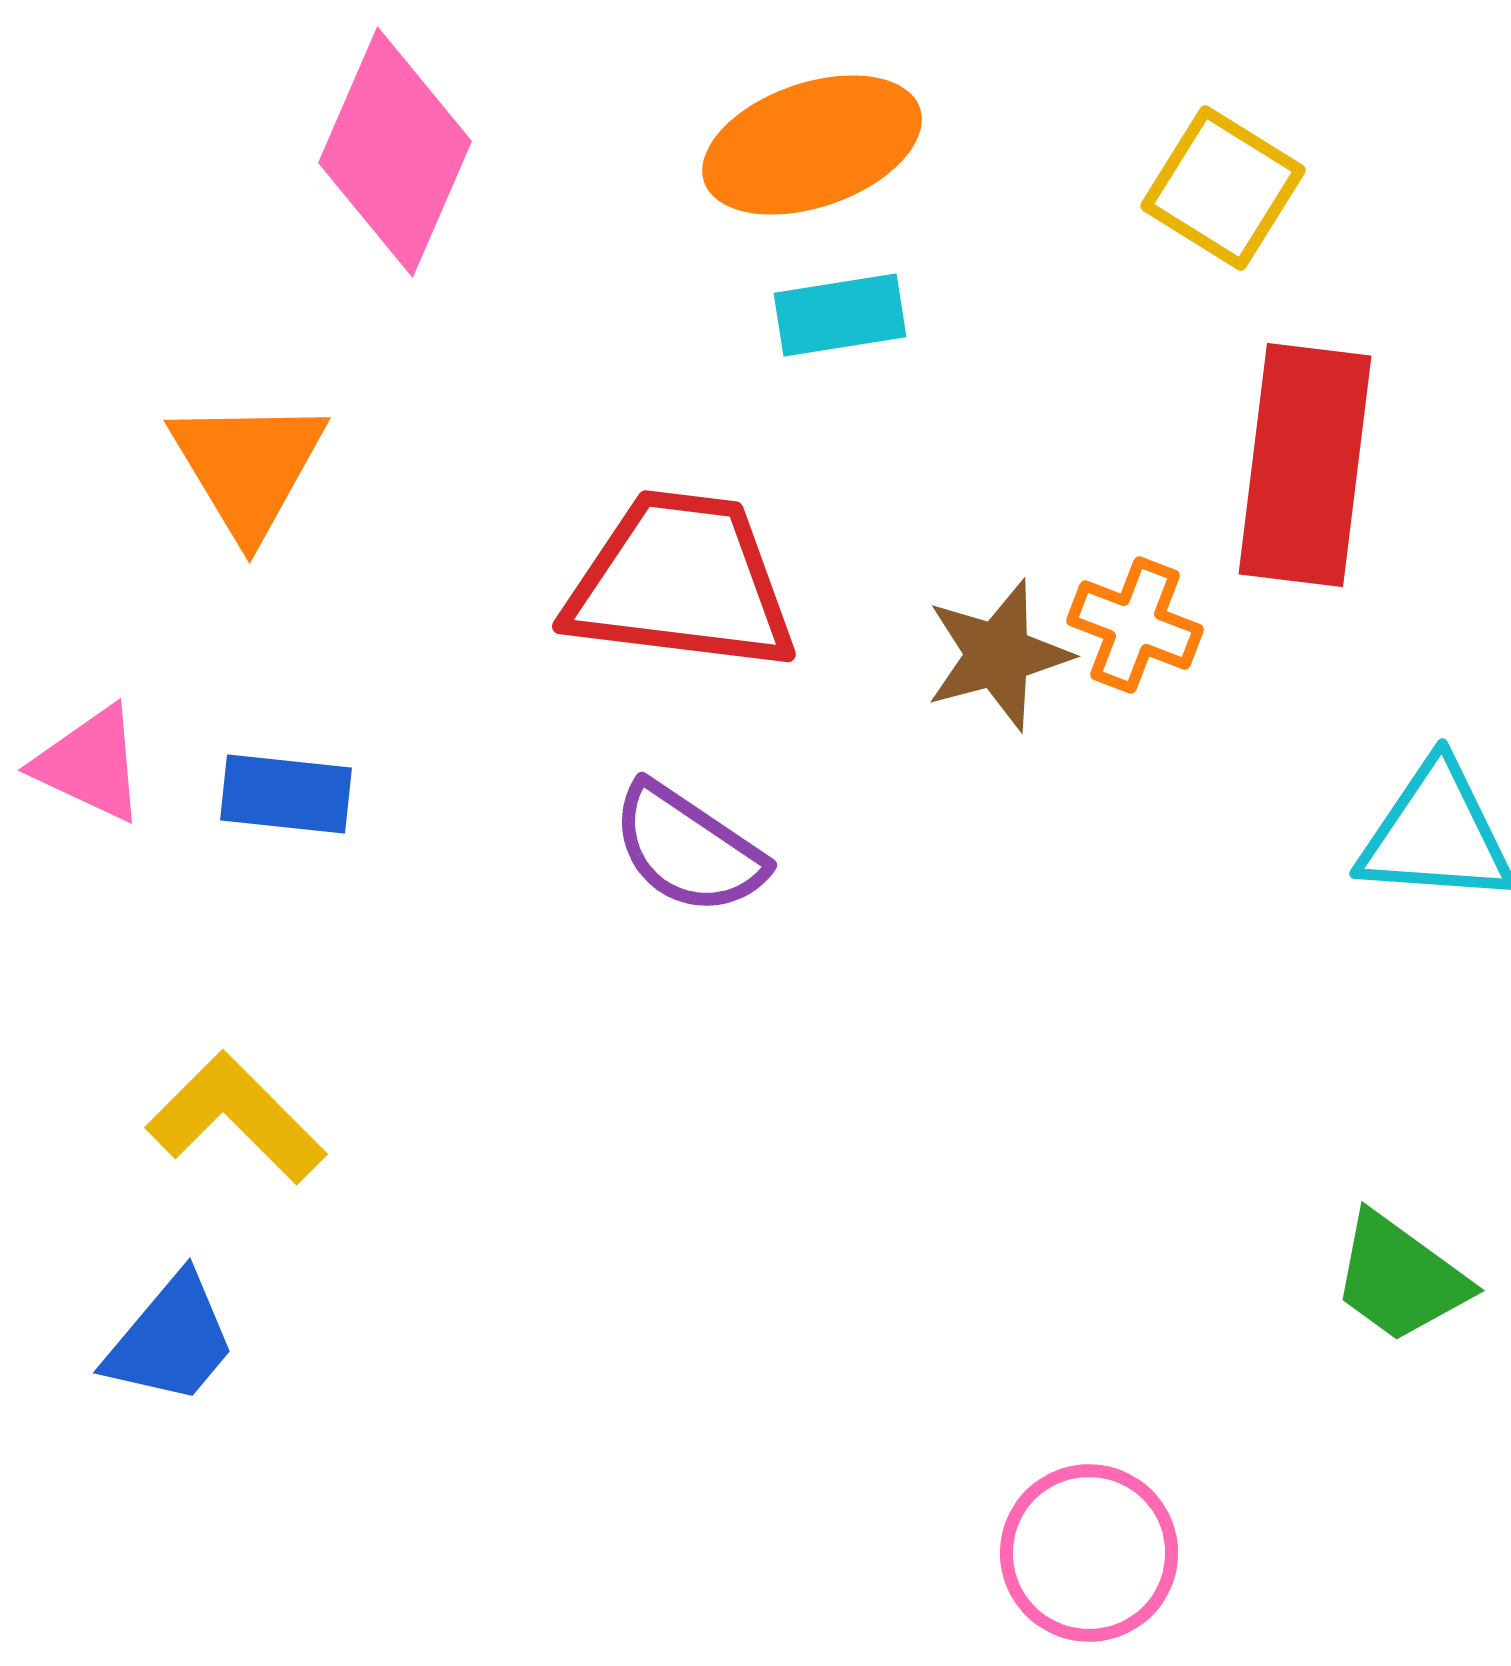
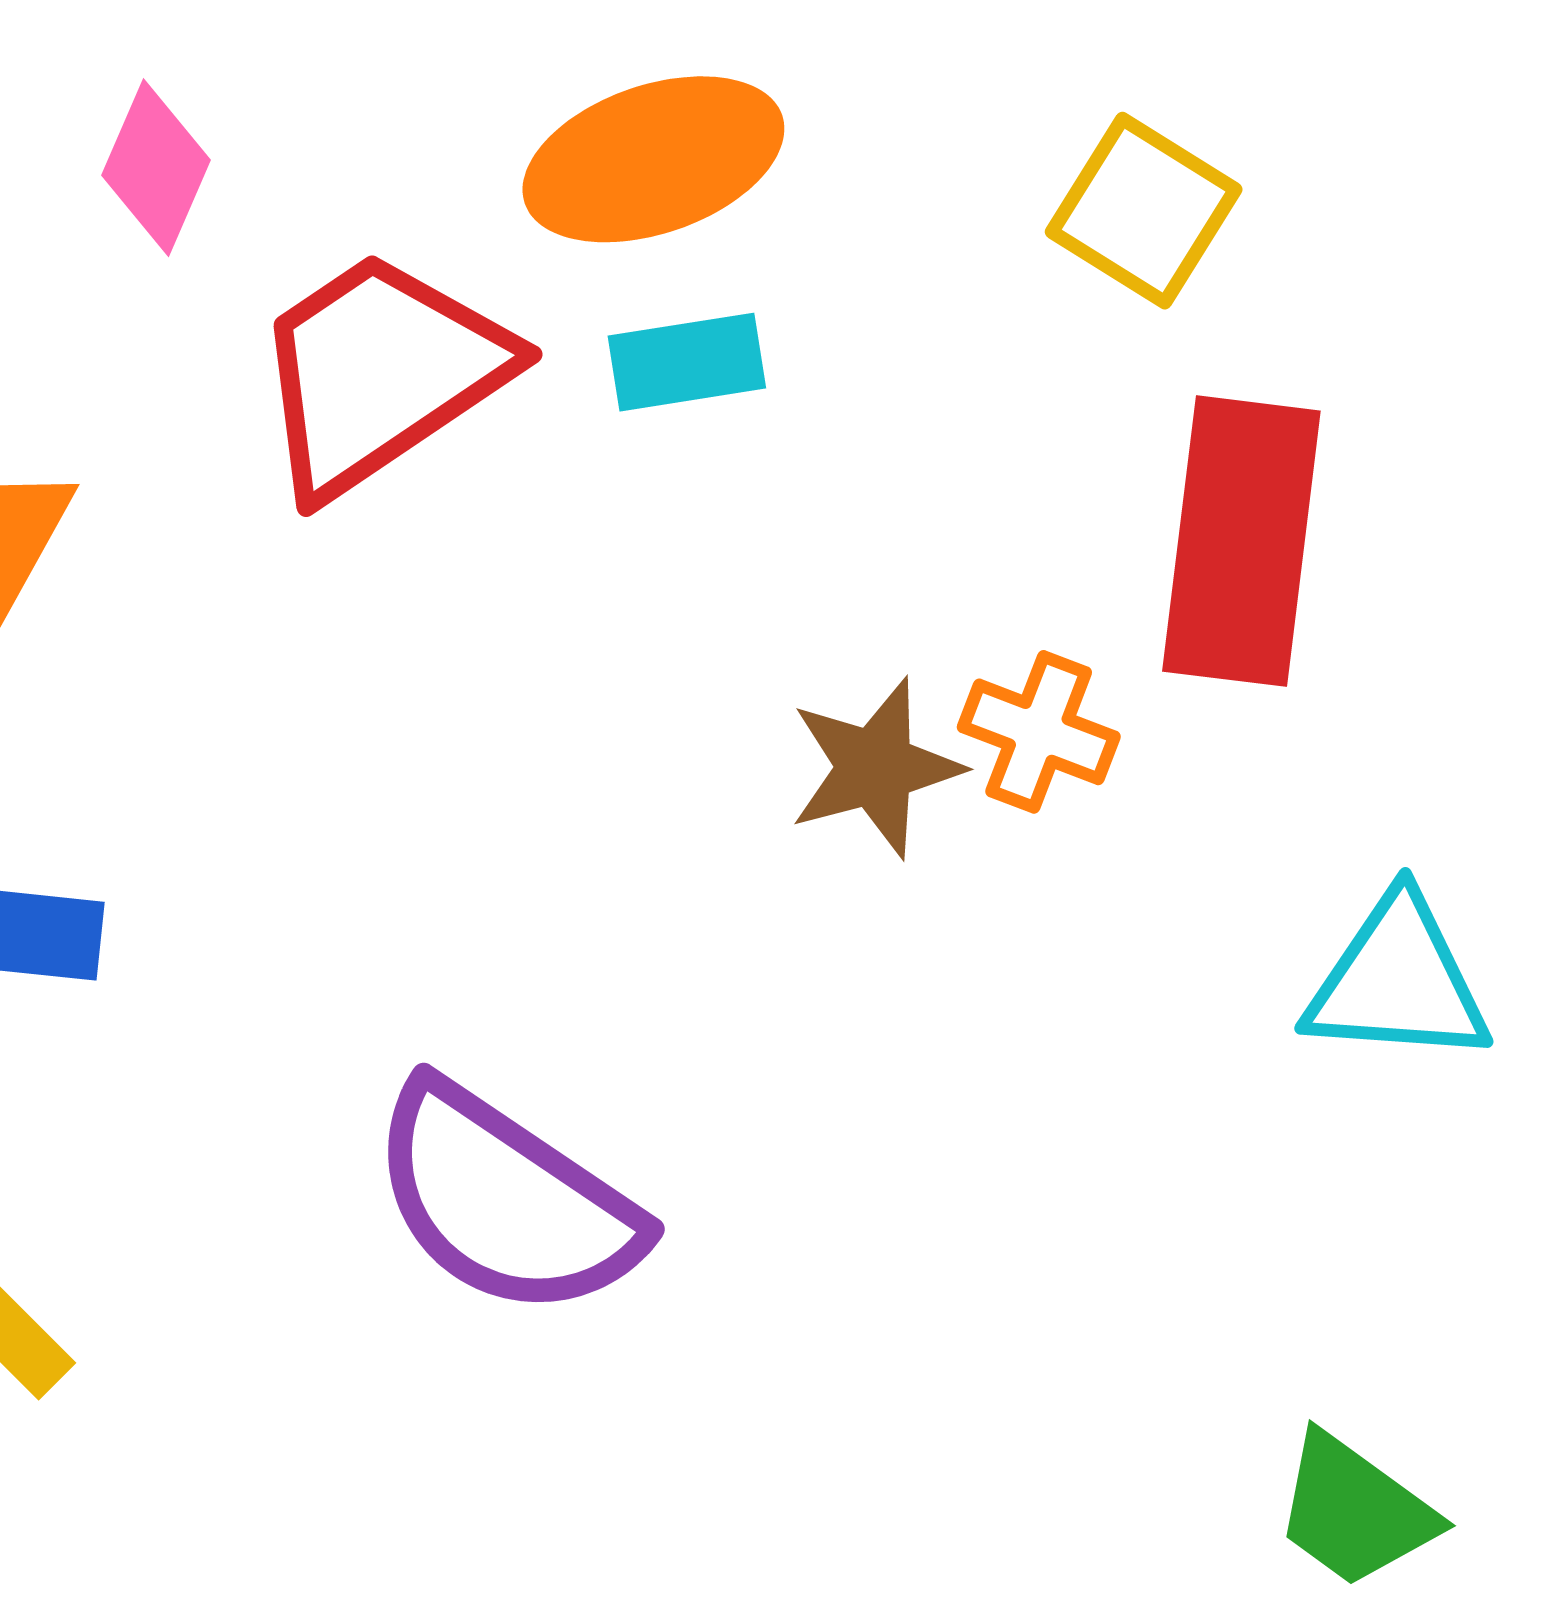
pink diamond: (395, 152) -> (156, 168), size x0.6
red trapezoid: (681, 582) -> (380, 373), moved, turned -41
purple semicircle: (688, 849) -> (506, 1201), moved, size x1.5

